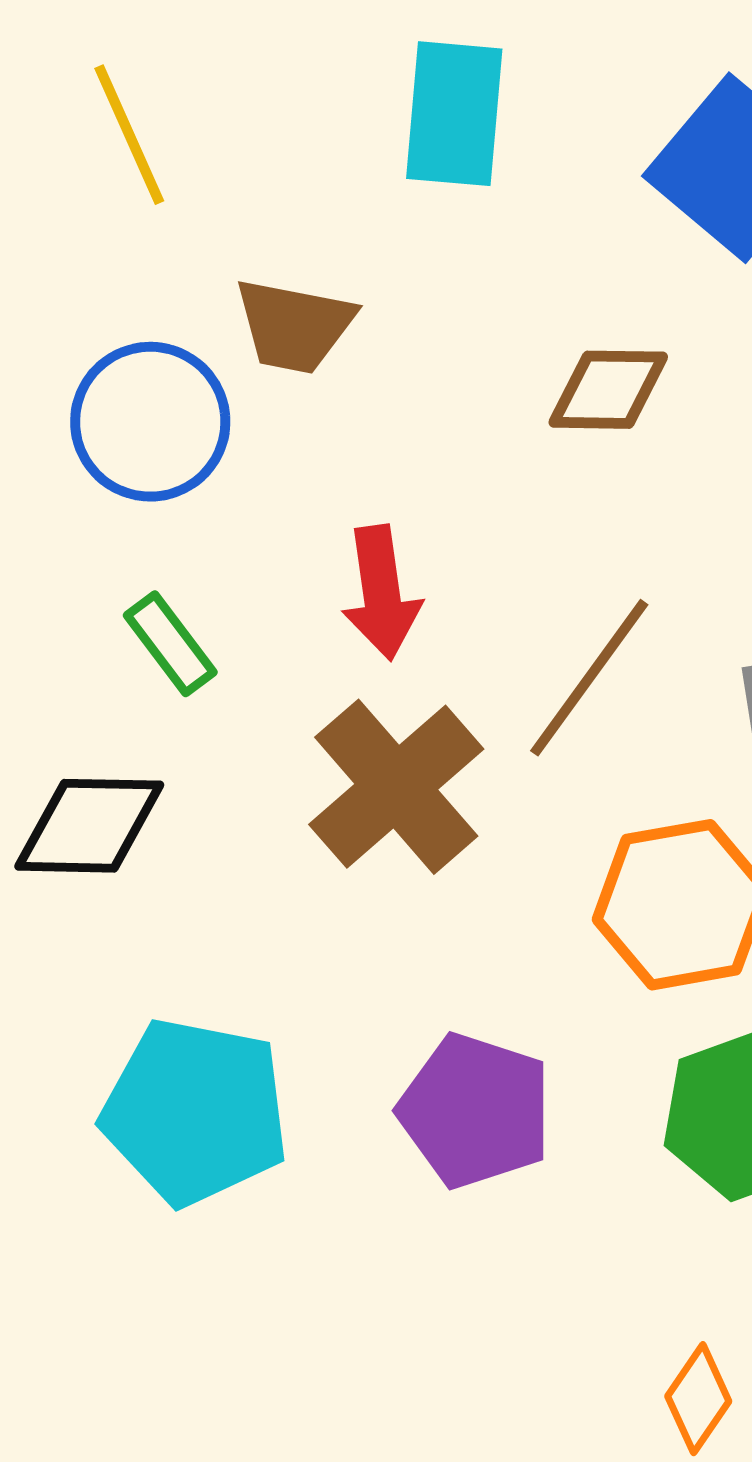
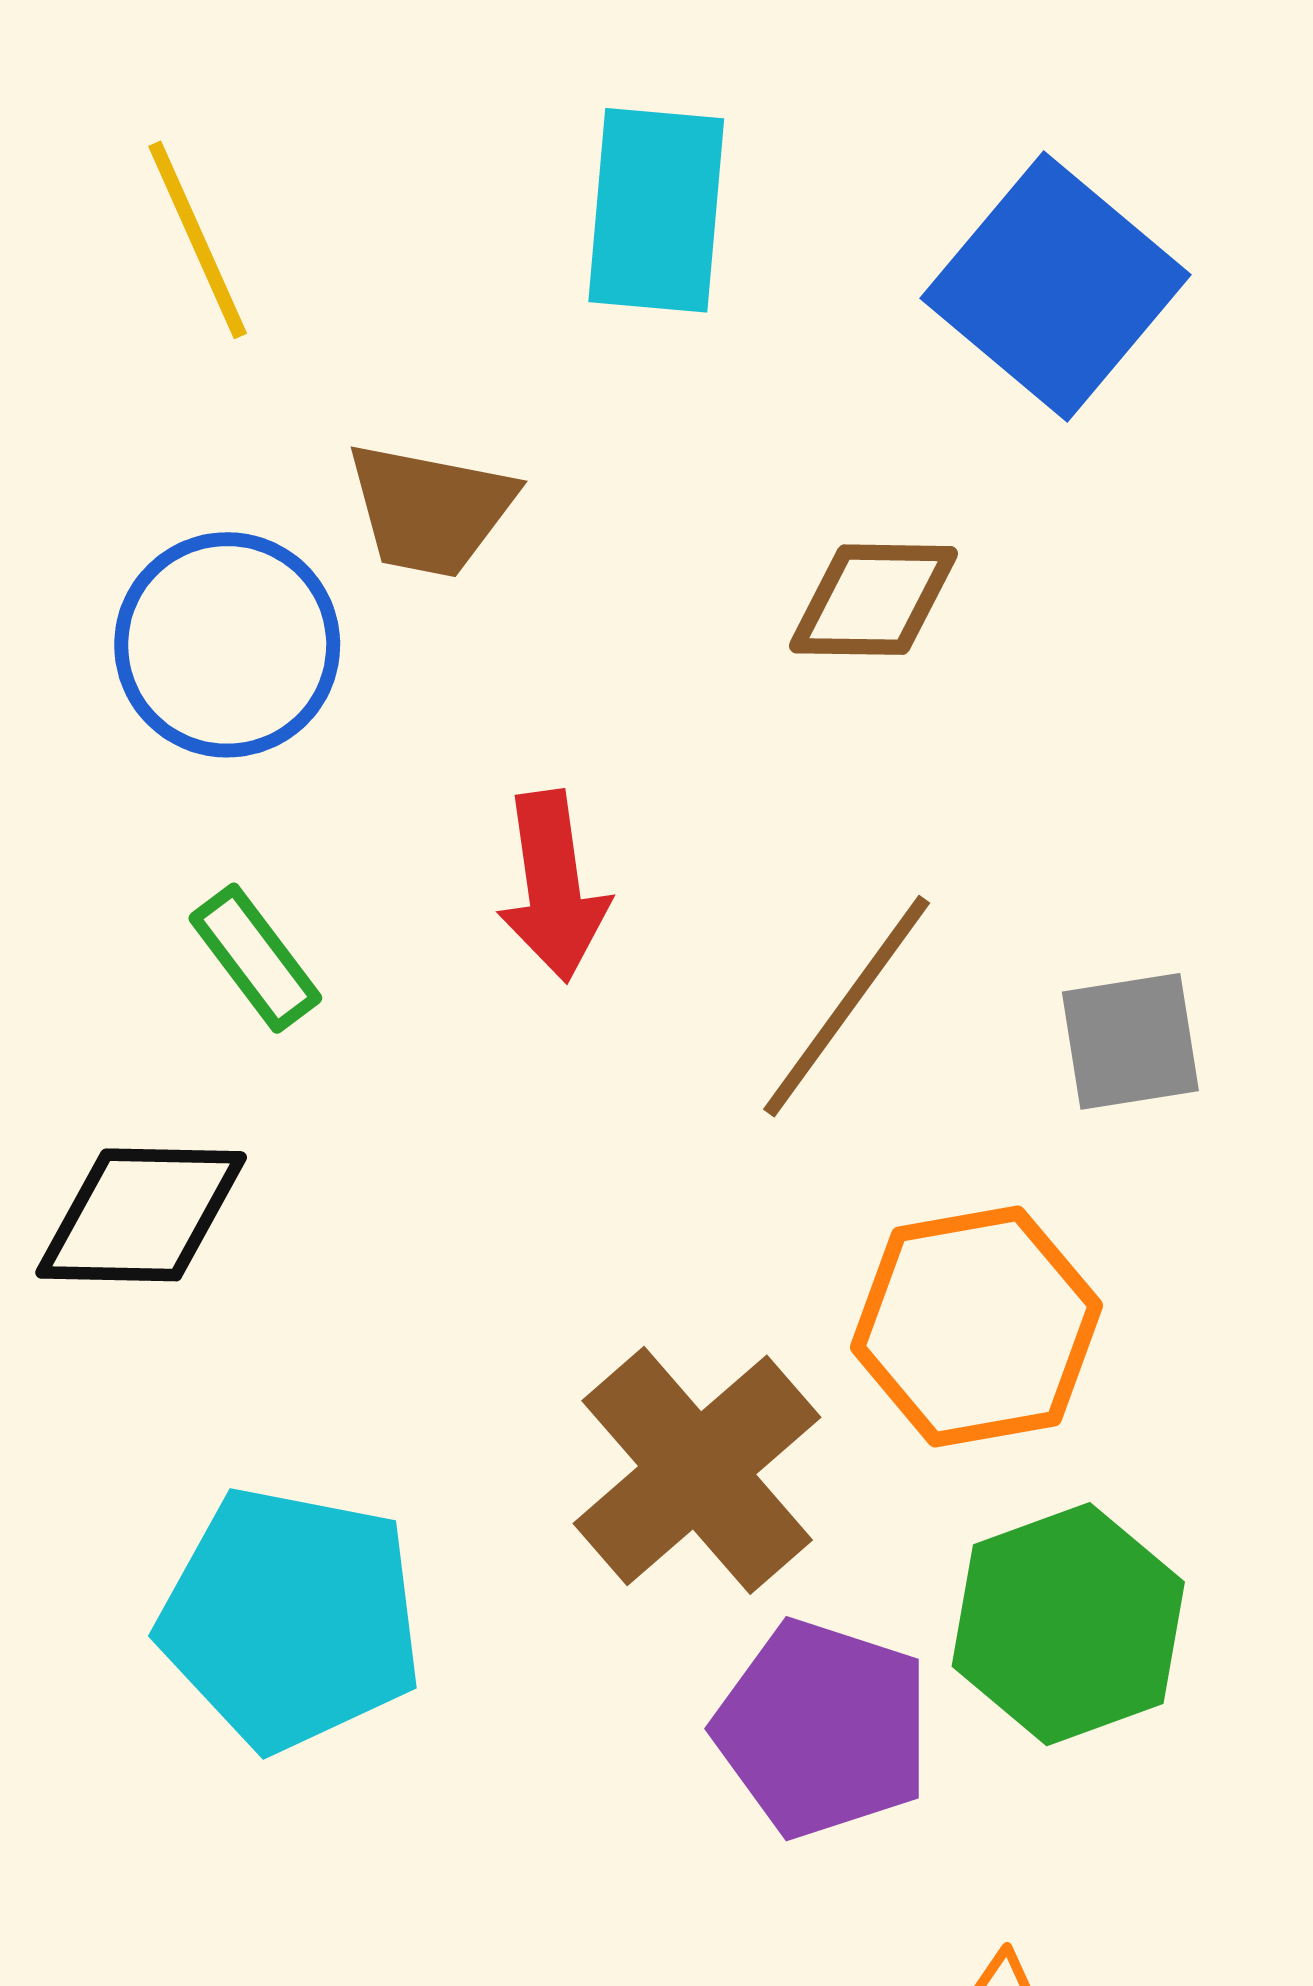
brown cross: (396, 787) -> (697, 1470), moved
purple pentagon: (475, 1111) -> (823, 1729), moved

